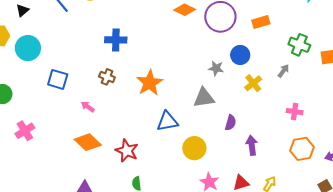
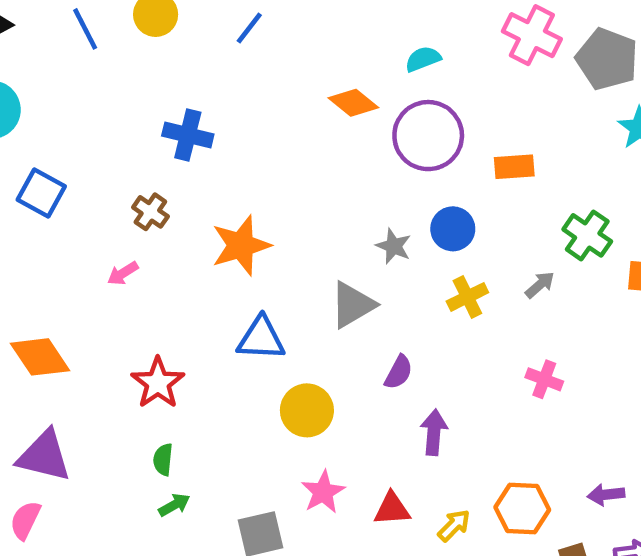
gray triangle: (204, 98) -> (352, 305), turned -35
pink arrow: (88, 107) -> (123, 273), moved, turned -80
orange diamond: (88, 142) -> (40, 357), moved
orange hexagon: (302, 149) -> (522, 509), moved

